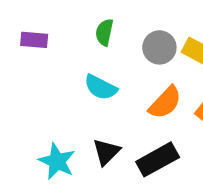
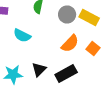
cyan semicircle: (101, 87) -> (22, 36), moved
cyan star: (57, 161) -> (13, 74), turned -30

